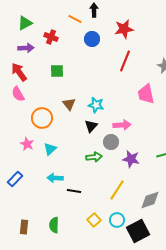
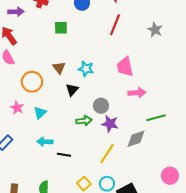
green square: (57, 71) -> (61, 28), moved
pink trapezoid: (146, 94) -> (125, 67), moved
pink arrow: (122, 125) -> (137, 93), moved
black triangle: (91, 126) -> (72, 90), moved
purple star: (131, 159) -> (110, 124), moved
gray diamond: (150, 200) -> (136, 139), moved

